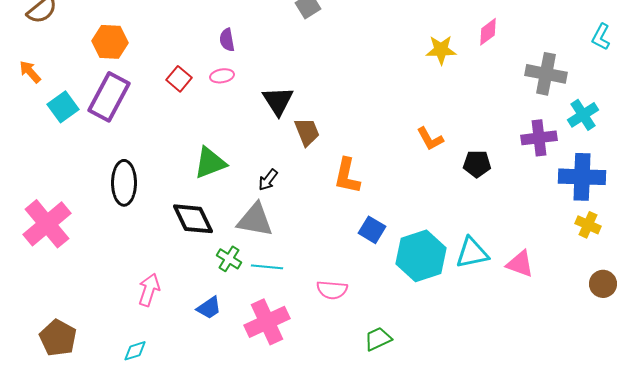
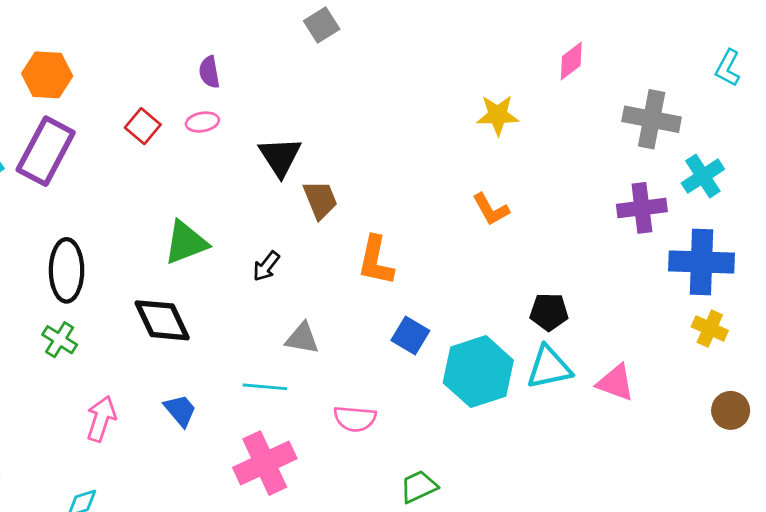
yellow star: (441, 50) -> (498, 115), moved
black pentagon: (477, 164) -> (549, 312), moved
gray triangle: (255, 220) -> (302, 338), moved, size x0.7
green cross: (229, 259) -> (60, 340), moved
blue trapezoid: (209, 308) -> (180, 410), moved, turned -96

